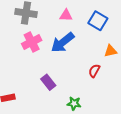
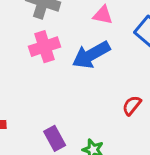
purple rectangle: (48, 82) -> (55, 138), moved

